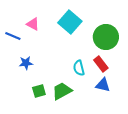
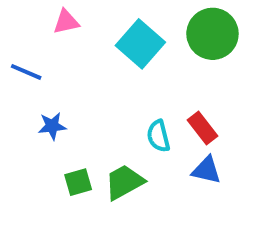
pink triangle: (33, 24) -> (66, 22), moved, turned -40
green circle: (106, 37) -> (212, 34), moved

